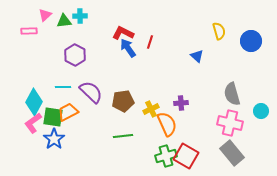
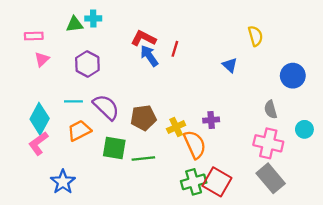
pink triangle: (45, 15) -> (42, 59), moved
blue circle: (251, 41) -> (293, 76), moved
gray semicircle: (232, 94) -> (271, 110), size x0.7
green square: (53, 117) -> (114, 148), moved
blue star: (54, 139) -> (63, 182), moved

